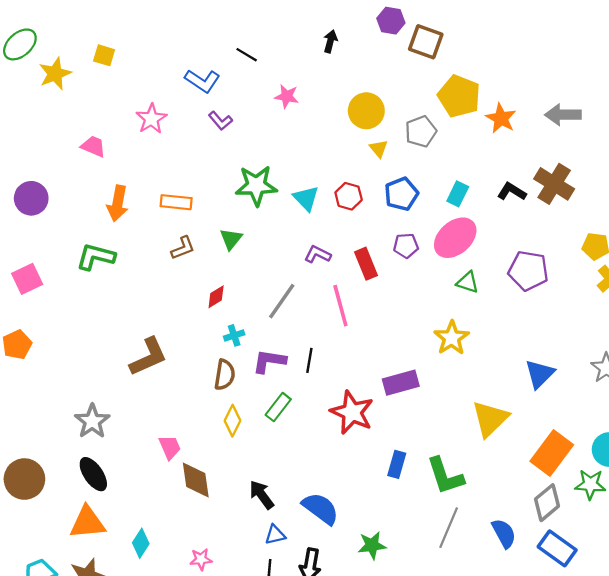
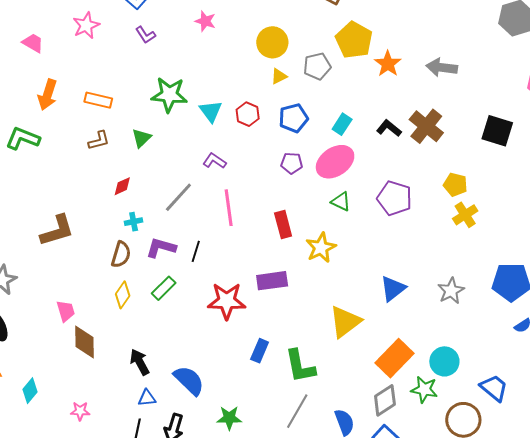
yellow triangle: (379, 148) -> (279, 76), turned 36
red rectangle: (366, 264) -> (283, 225), moved
red star: (352, 412) -> (227, 301), turned -30

